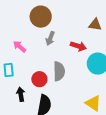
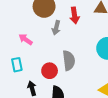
red arrow: (78, 46) -> (75, 15), moved, turned 70

